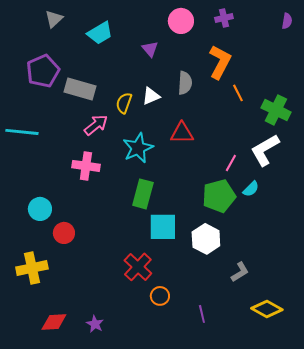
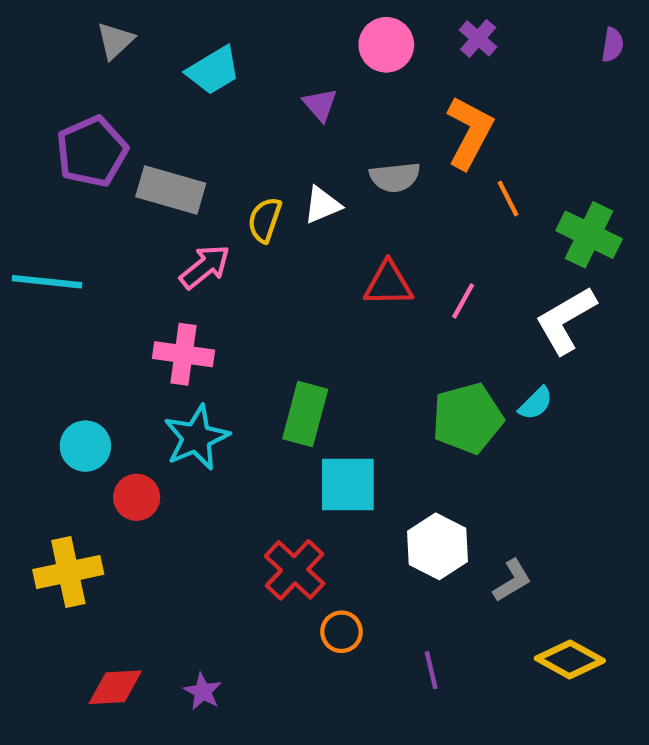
purple cross: (224, 18) -> (478, 38), turned -36
gray semicircle: (185, 83) -> (395, 177), turned 80
cyan star: (138, 148) -> (196, 438), moved
pink line: (231, 163) -> (463, 301), moved
white hexagon: (206, 239) -> (438, 546), moved

